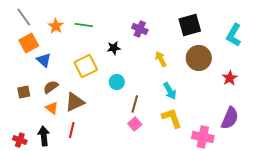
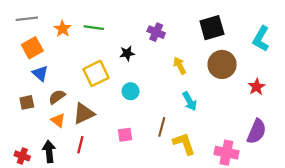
gray line: (24, 17) -> (27, 19), turned -60
blue triangle: (44, 60) -> (40, 73), moved
brown line: (135, 104) -> (162, 127), moved
yellow L-shape: (172, 118) -> (184, 144), moved
pink square: (135, 124) -> (125, 135), moved, turned 32

